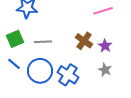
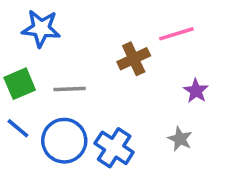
brown cross: (84, 41) -> (134, 59), moved, turned 30
purple star: (105, 46) -> (196, 91), moved

